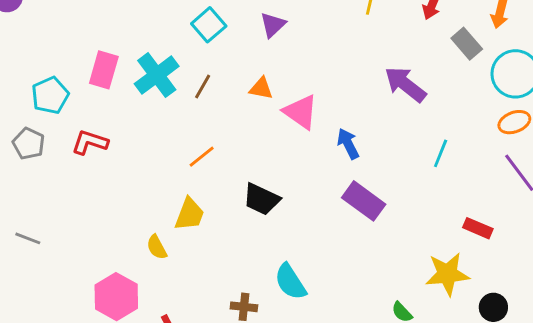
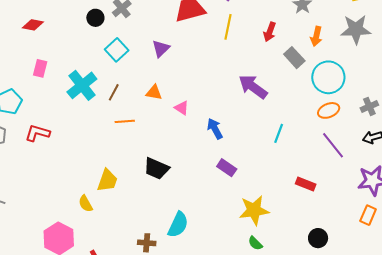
pink rectangle: (104, 70) -> (40, 68), moved, size x0.7
pink triangle: (301, 112) -> (182, 108), size x0.6
orange line: (202, 157) -> (125, 121), moved, turned 36
purple rectangle: (364, 201) -> (227, 168), size x0.7
yellow star: (447, 274) -> (254, 210), moved
cyan semicircle: (290, 282) -> (178, 225), turned -120

